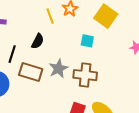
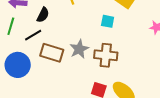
black semicircle: (38, 41) -> (43, 15), moved
black line: (12, 54) -> (33, 35), turned 42

